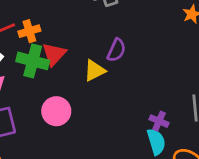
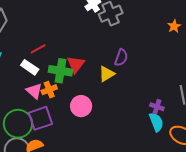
orange cross: (29, 31) -> (49, 90), moved

